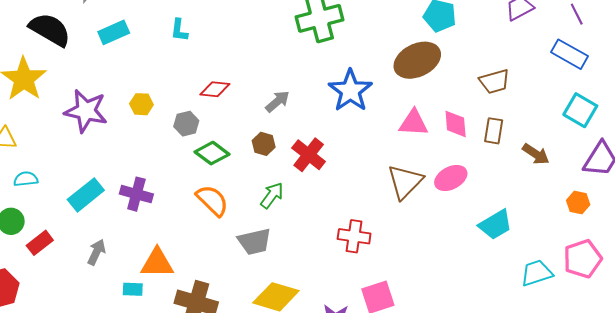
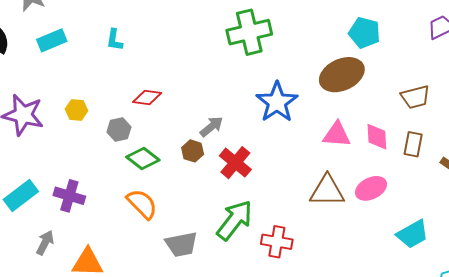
gray arrow: (277, 101) -> (212, 127), moved
brown triangle: (405, 182) -> (327, 191), turned 45
green arrow: (272, 195) -> (235, 220), moved, size x1.6
gray arrow: (96, 252) -> (45, 243), moved

